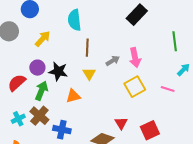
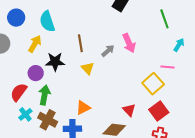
cyan semicircle: (74, 20) -> (47, 21), moved
black star: (58, 71) -> (55, 62), moved
yellow square: (135, 87) -> (153, 84), moved
orange triangle: (73, 96) -> (83, 108), moved
cyan cross: (18, 119) -> (25, 114), moved

